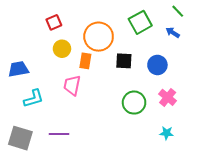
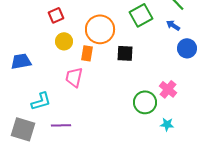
blue circle: (157, 65) -> (187, 48), moved
cyan L-shape: (34, 98) -> (41, 101), moved
green circle: (134, 103) -> (145, 102), moved

